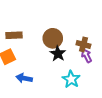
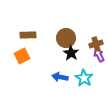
brown cross: (83, 44) -> (96, 44), turned -32
blue arrow: (24, 78) -> (60, 77), moved

